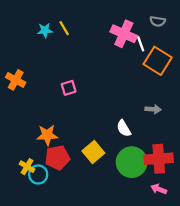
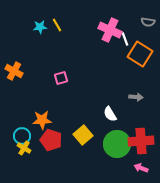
gray semicircle: (158, 21) -> (148, 22), moved
red pentagon: (57, 158) -> (51, 140), turned 30
cyan circle: (38, 174) -> (22, 136), moved

